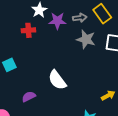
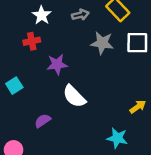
gray arrow: (80, 18) -> (80, 15), moved
purple star: (57, 21) -> (57, 64), moved

